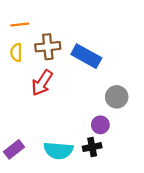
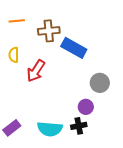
brown cross: (48, 47) -> (49, 31), moved
yellow semicircle: (16, 53) -> (14, 55), moved

